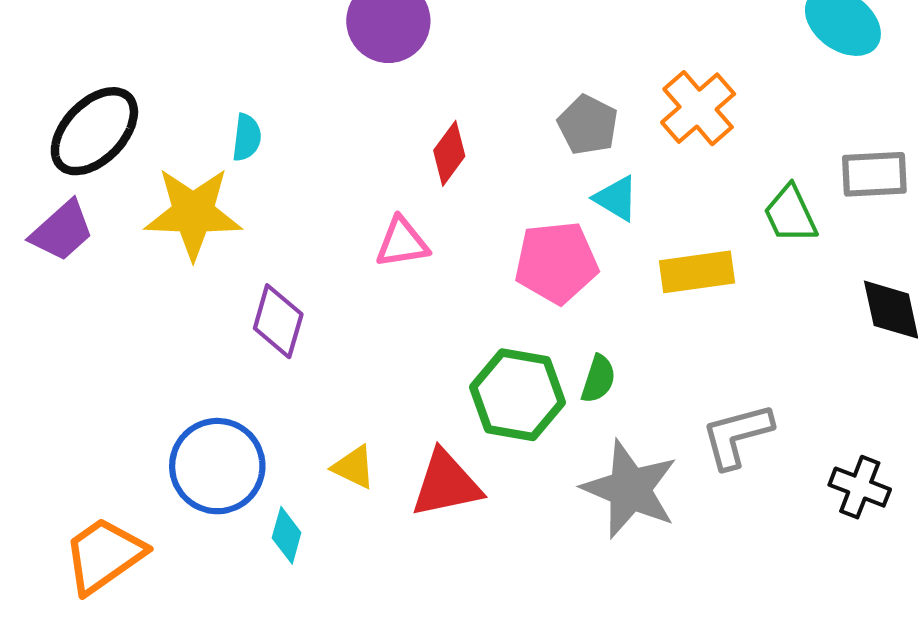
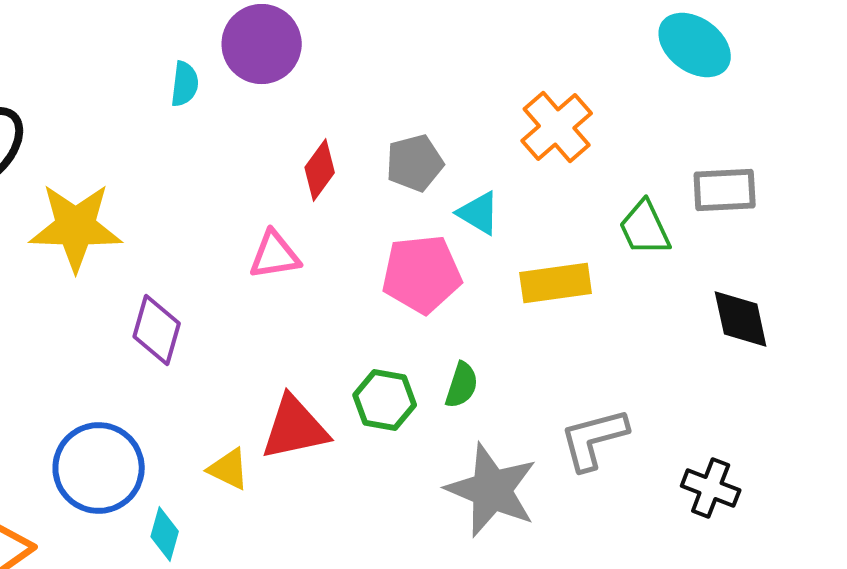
gray pentagon: (588, 125) -> (415, 163), moved, turned 30
cyan semicircle: (247, 138) -> (185, 84), moved
green hexagon: (517, 395) -> (385, 400), size x0.7
red triangle: (446, 484) -> (295, 428), moved

